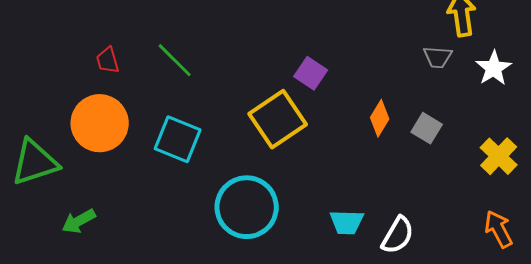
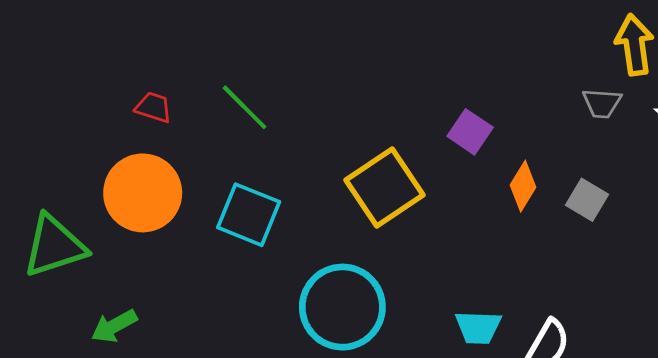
red trapezoid: (108, 60) -> (154, 107), turned 124
purple square: (311, 73) -> (470, 132), moved

